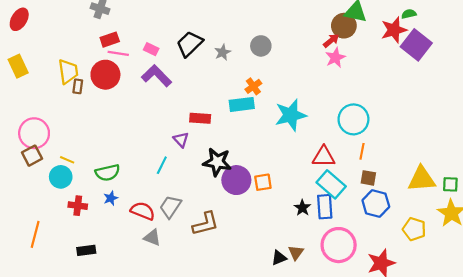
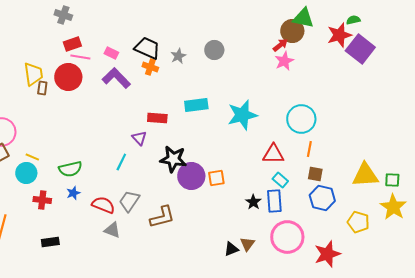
black trapezoid: (190, 44) -> (147, 48), turned 68
orange cross: (253, 86) -> (150, 67), moved, turned -35
cyan rectangle: (331, 184) -> (280, 180), size x0.6

